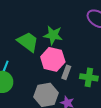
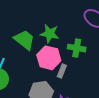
green cross: (89, 77) -> (77, 48), moved

